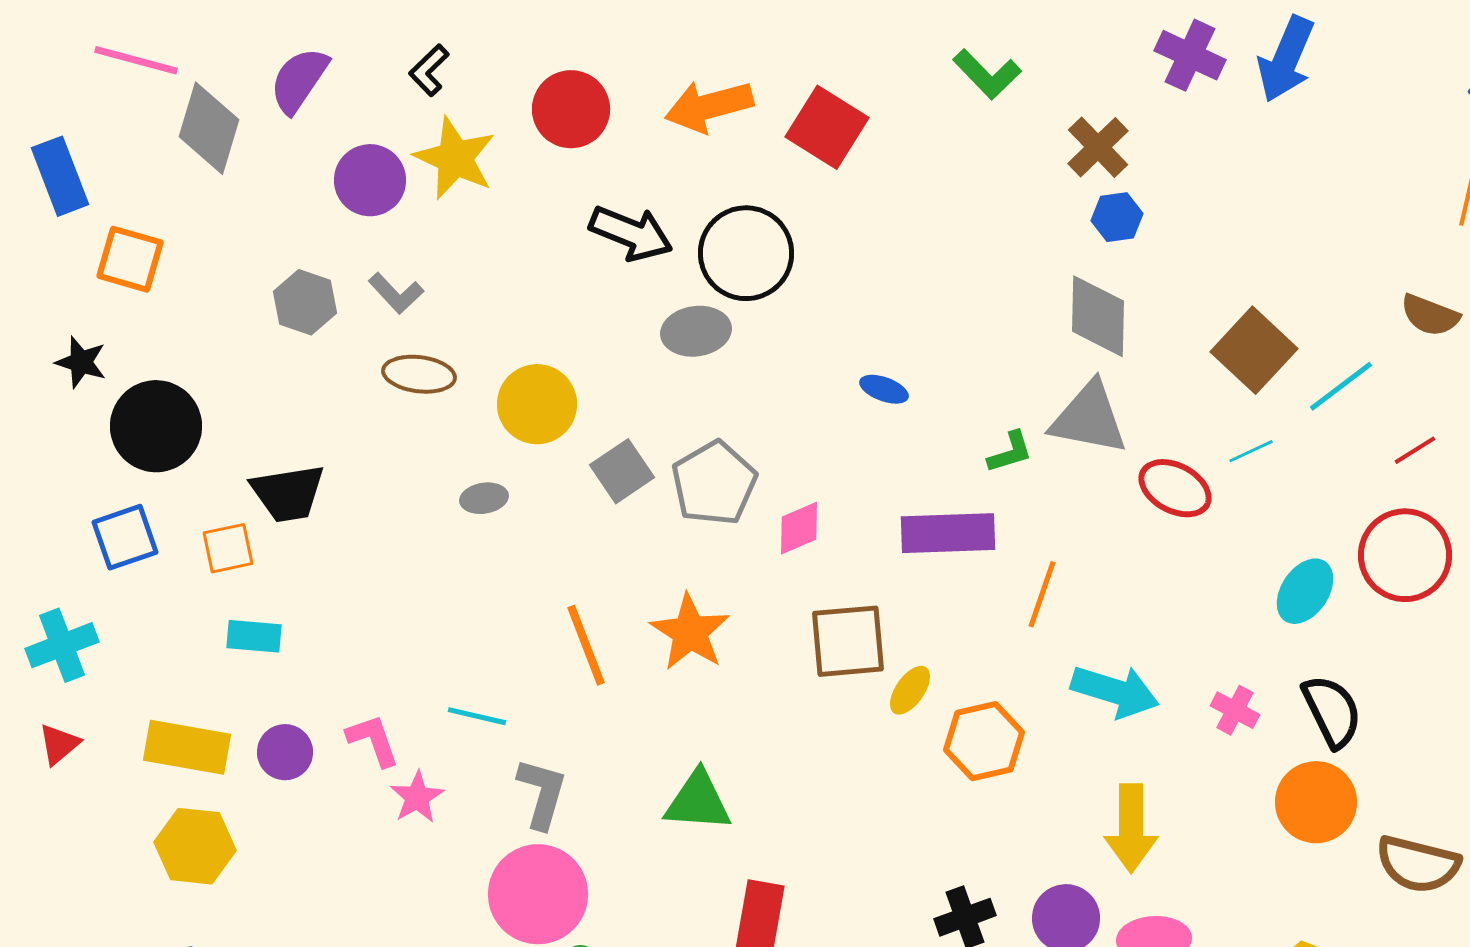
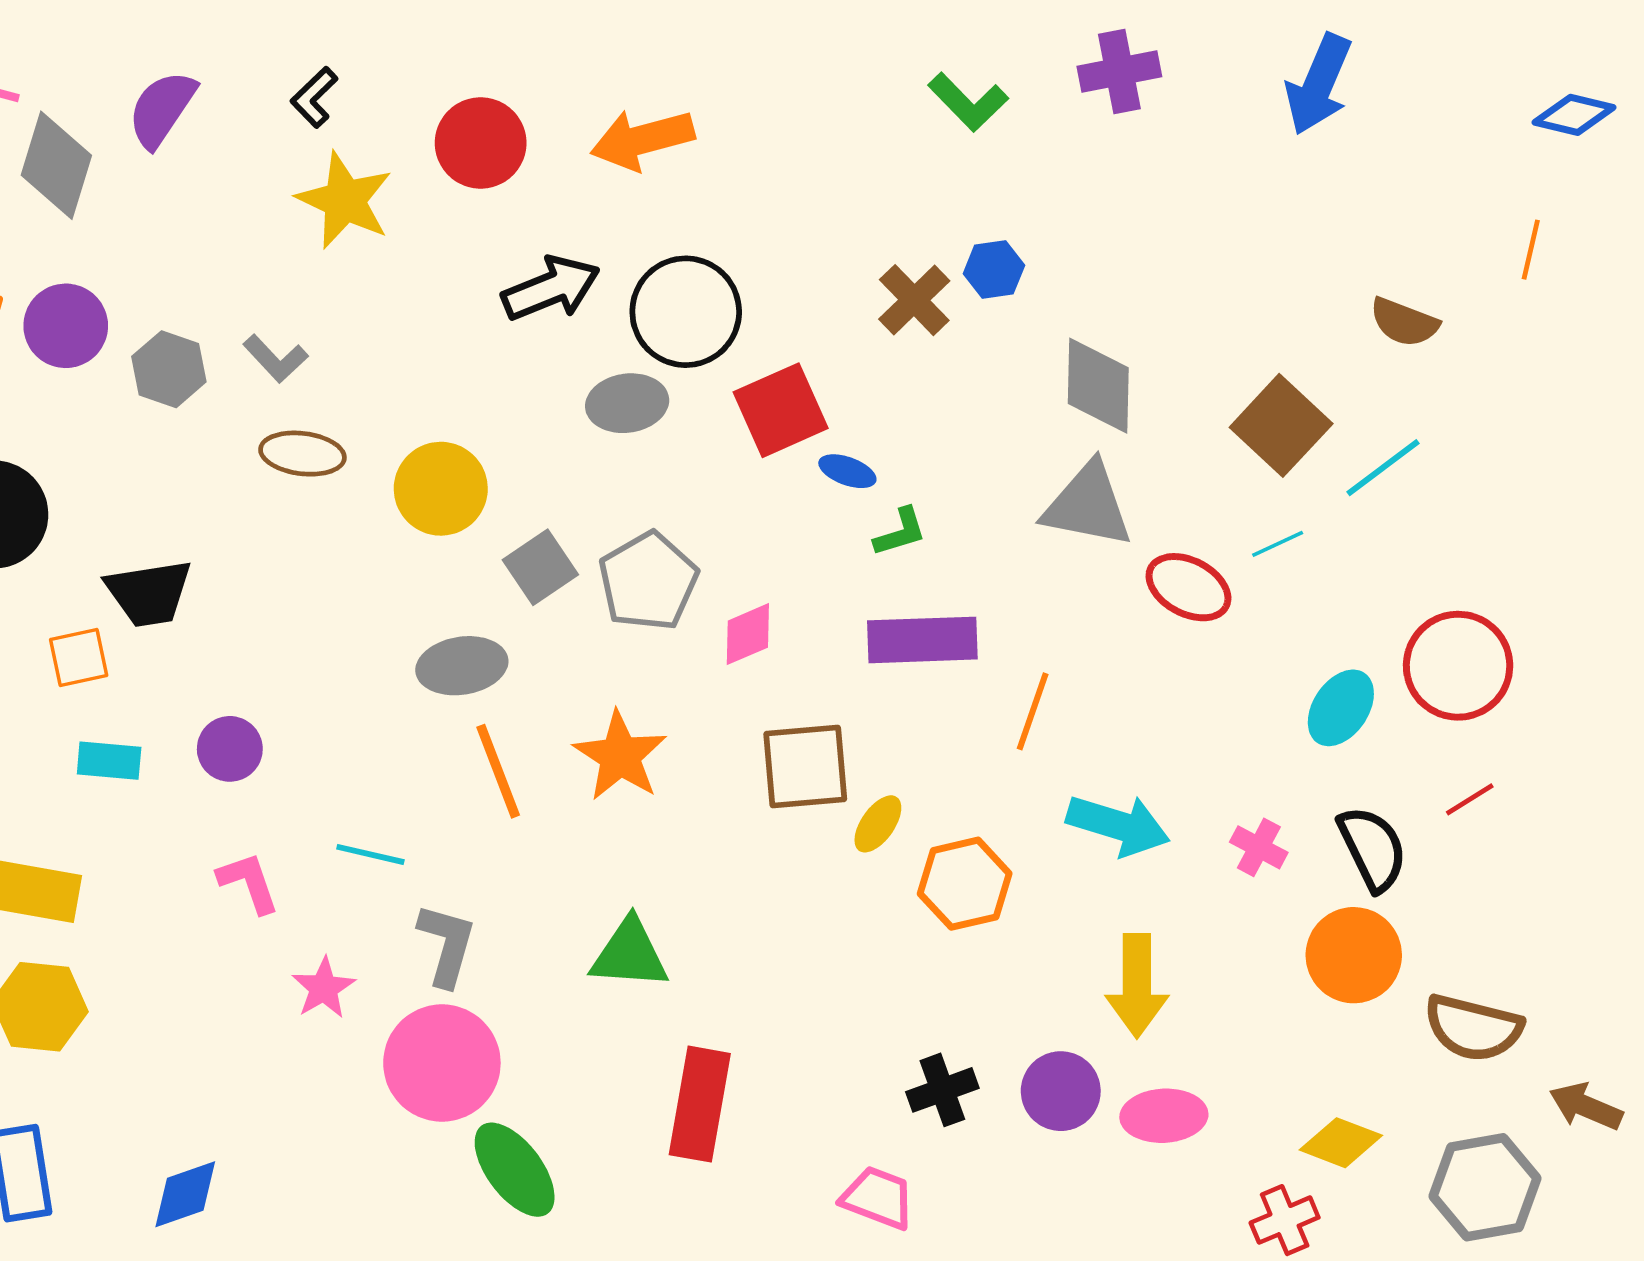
purple cross: (1190, 55) -> (1119, 71), moved, turned -36
red square: (827, 127) -> (781, 410), moved, turned 34
brown cross: (1098, 147) -> (914, 300), moved
purple circle: (370, 180) -> (66, 326), moved
blue hexagon: (1117, 217) -> (994, 270), moved
black arrow: (631, 233) -> (551, 288), turned -44
brown semicircle: (1430, 315) -> (1404, 322), moved
red line: (1415, 450) -> (1470, 799), moved
green L-shape: (1010, 452) -> (900, 532), moved
gray ellipse: (484, 498) -> (462, 666), moved, size x1.6
purple circle: (285, 752) -> (230, 749), moved
pink star: (417, 797) -> (324, 988), moved

